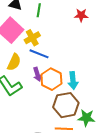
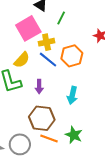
purple arrow: (37, 74) -> (39, 87), moved
orange hexagon: (51, 79) -> (72, 56), moved
brown hexagon: (66, 105) -> (42, 118), moved

